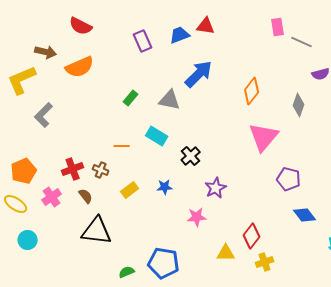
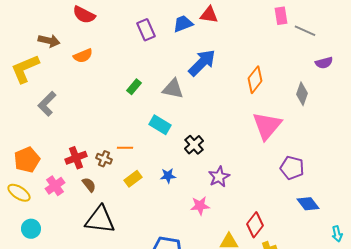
orange semicircle: (80, 67) -> (83, 56), size x0.7
orange line: (122, 146) -> (125, 148), moved

